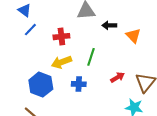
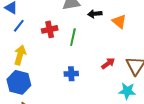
green line: (91, 57) -> (73, 37), moved
yellow arrow: (61, 62) -> (20, 55), moved, turned 132
blue hexagon: (41, 85) -> (19, 82), moved

